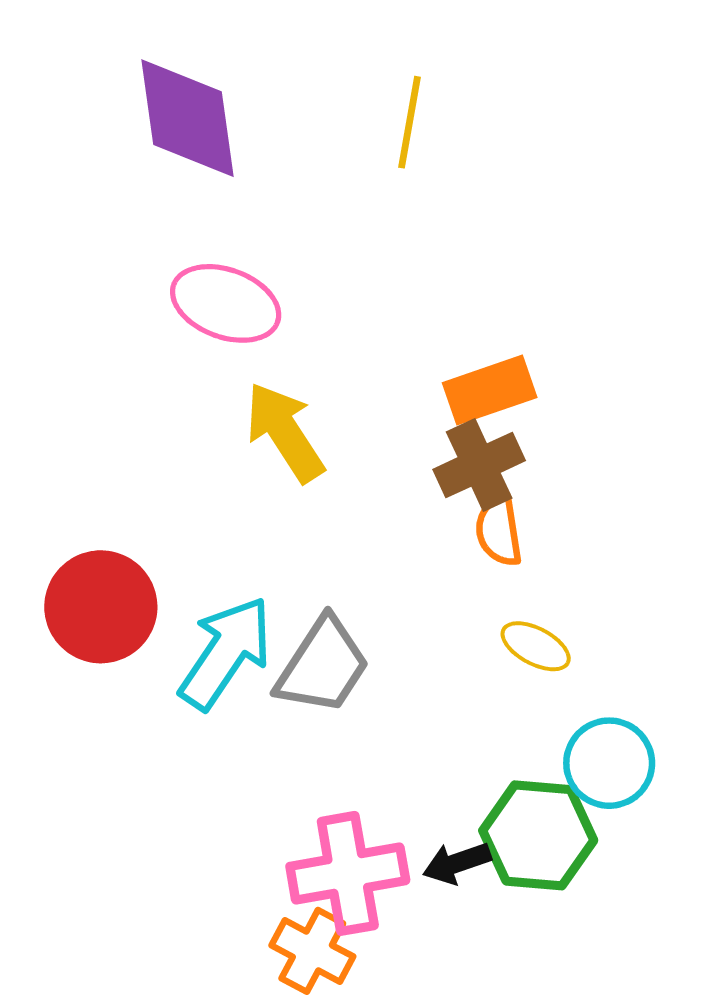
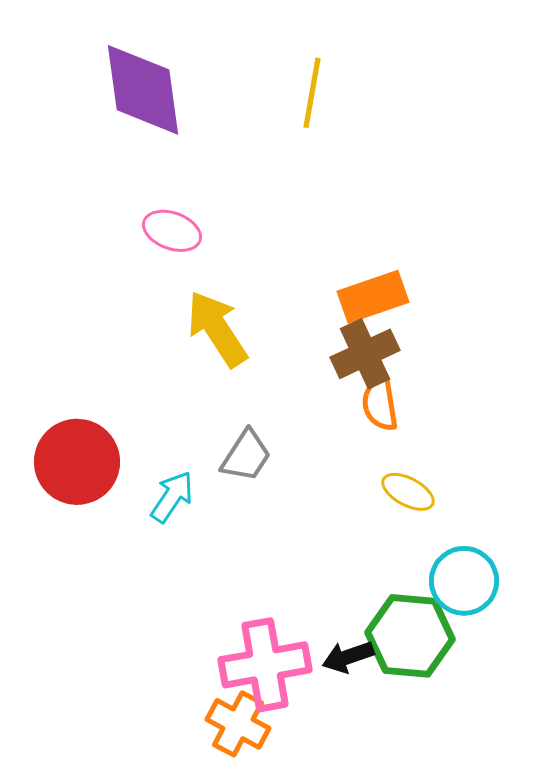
pink ellipse: (226, 303) -> (172, 231), size x0.7
cyan arrow: (226, 653) -> (172, 497), size x0.6
gray trapezoid: (323, 666) -> (246, 456), moved, size x0.7

